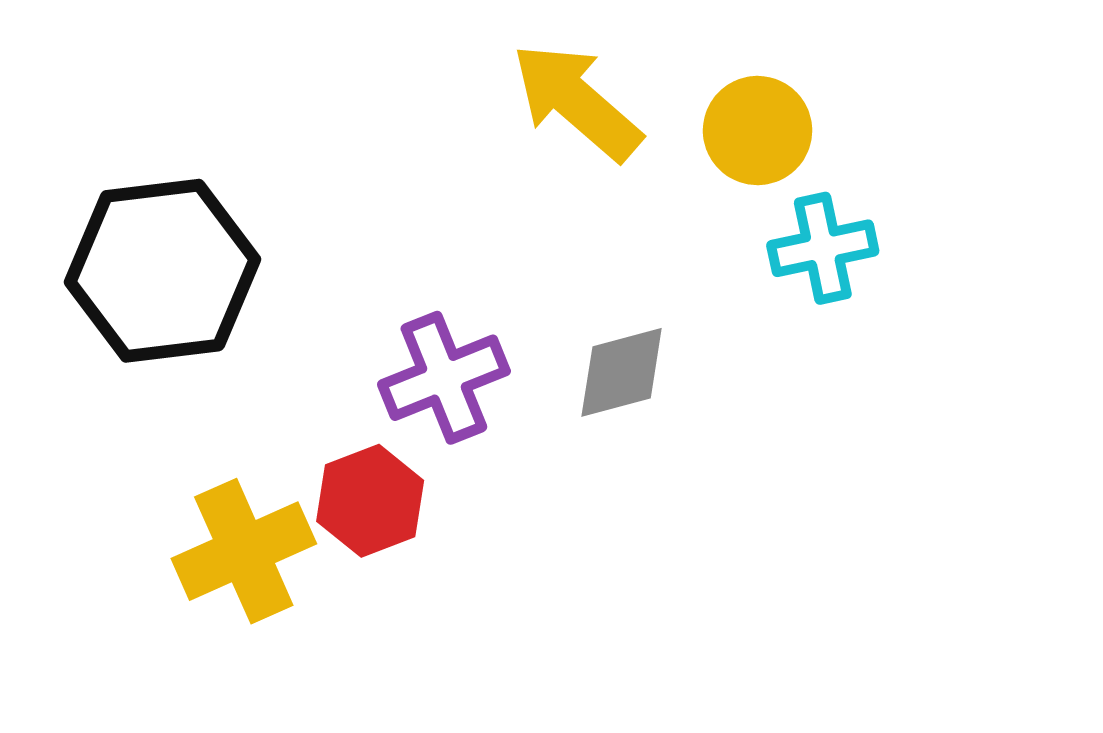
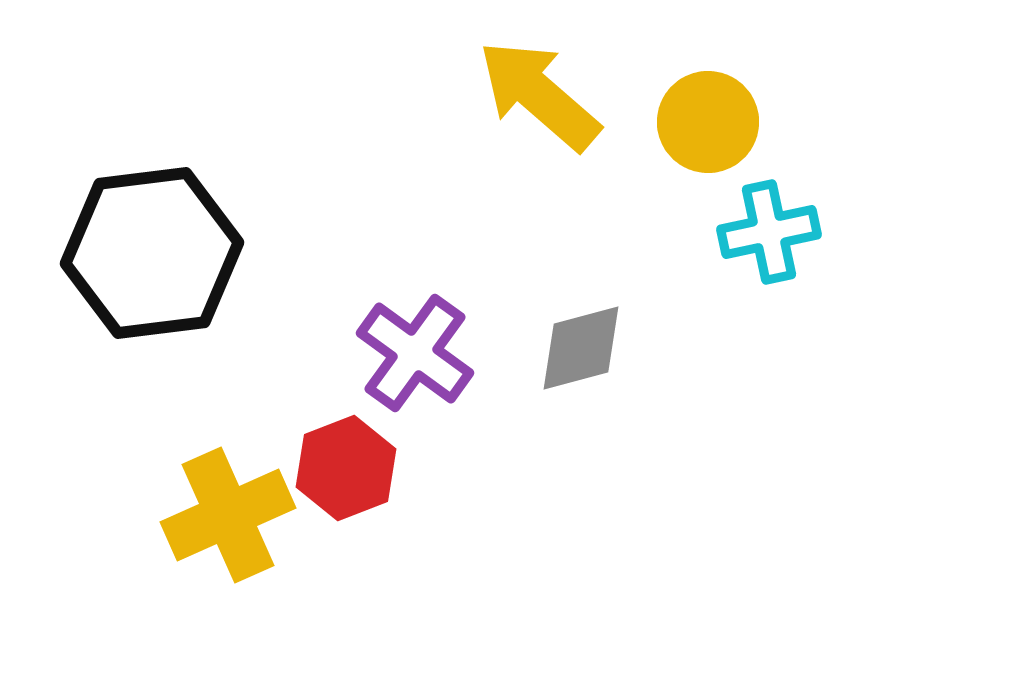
purple cross: (444, 378) -> (415, 353), turned -32

